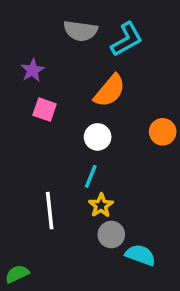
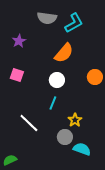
pink square: (45, 110) -> (17, 75), moved
yellow star: (101, 205) -> (75, 120), moved
white line: (50, 211) -> (29, 123), turned -40

